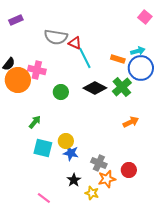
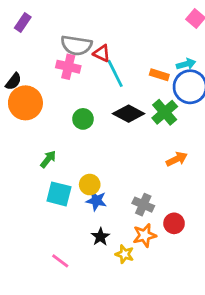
purple rectangle: (16, 20) -> (23, 23), turned -32
pink cross: (37, 70) -> (68, 67), moved
gray cross: (99, 163) -> (143, 205), moved

